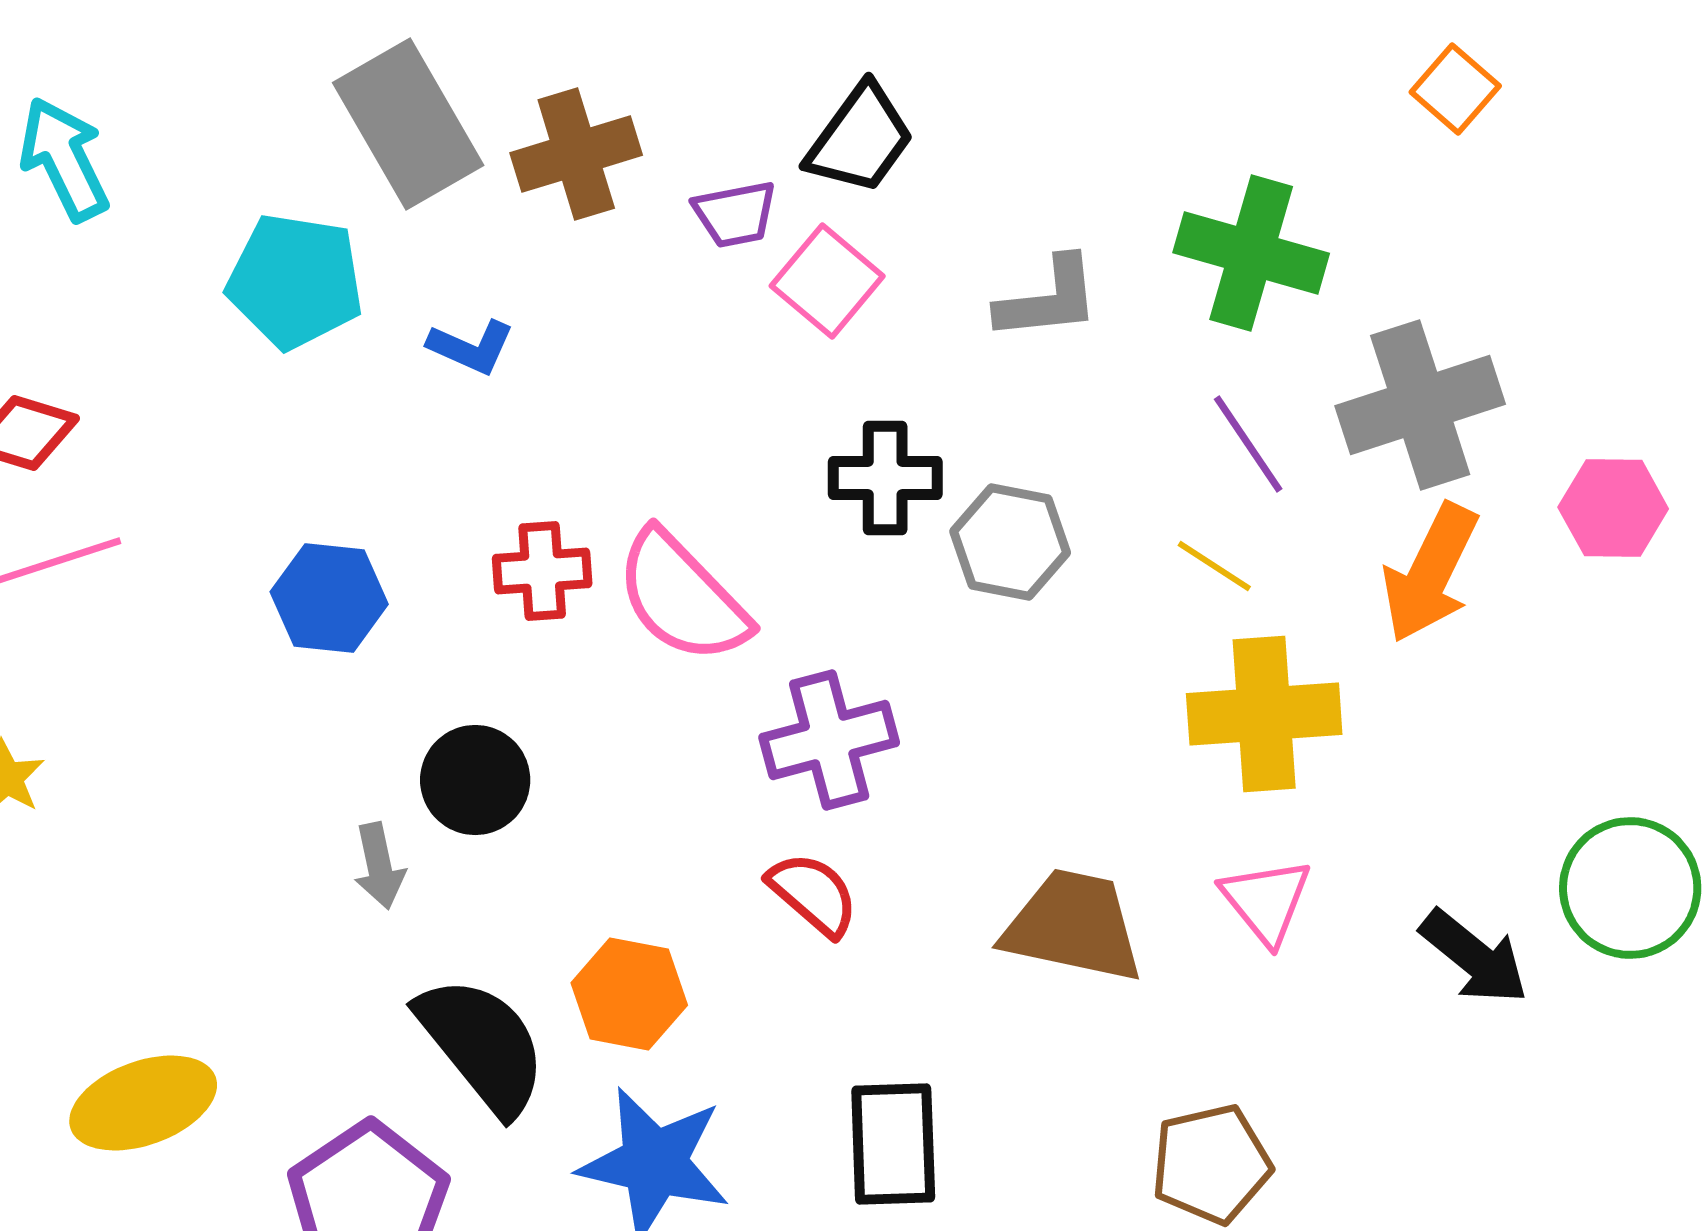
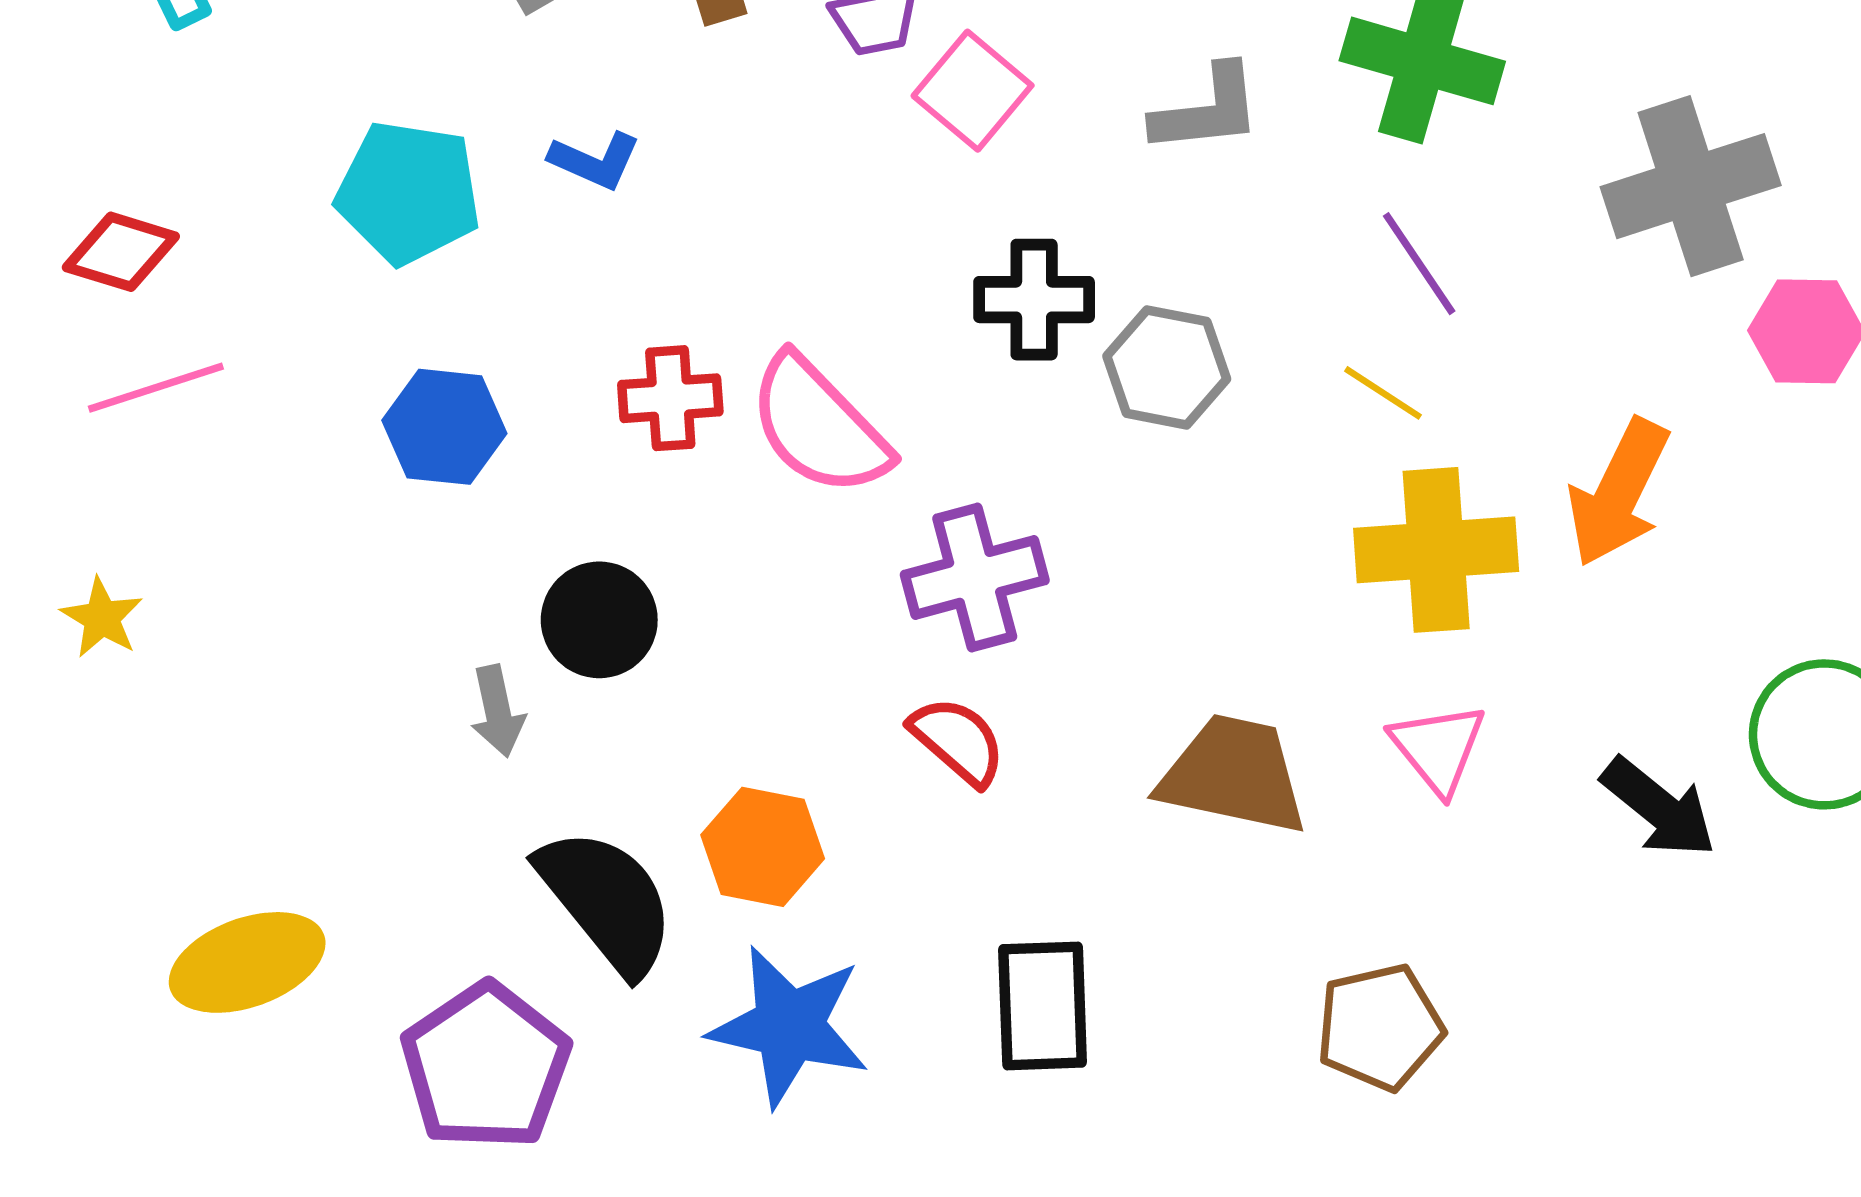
cyan pentagon: (295, 281) -> (408, 192), moved
gray cross: (1420, 405) -> (1691, 186), moved
orange arrow: (1430, 573) -> (1618, 493), moved

